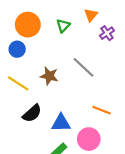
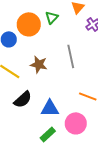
orange circle: (28, 25) -> (29, 24), moved
gray line: (83, 67) -> (71, 56), turned 35

